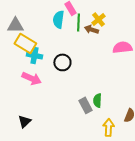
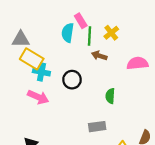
brown arrow: (91, 29) -> (99, 56), moved
green semicircle: (97, 100) -> (110, 96), moved
gray rectangle: (85, 105) -> (97, 127), turned -70

